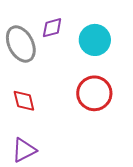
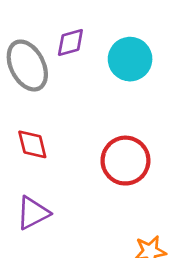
red circle: (94, 93) -> (125, 161), moved

